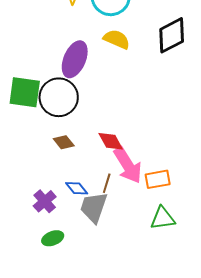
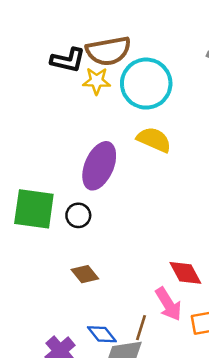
black circle: (59, 97) -> (78, 215), size x0.5
red diamond: (111, 141) -> (185, 273), moved
pink arrow: (128, 165) -> (168, 304), size x0.7

